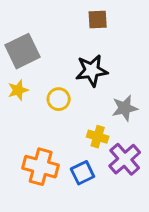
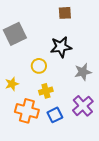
yellow star: (18, 90) -> (12, 84), moved
yellow cross: (98, 137) -> (46, 91), moved, turned -32

